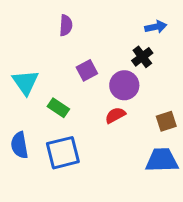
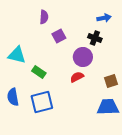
black cross: (142, 57) -> (95, 38), turned -32
purple square: (87, 70) -> (59, 36), moved
cyan triangle: (25, 82) -> (17, 55), turned -42

